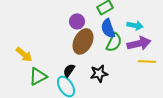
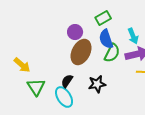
cyan arrow: (135, 25) -> (133, 36), turned 56
green triangle: (38, 76) -> (36, 87), turned -36

